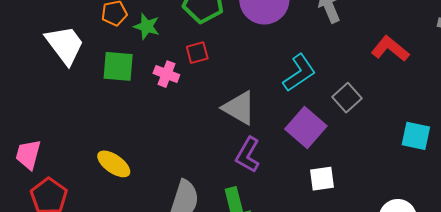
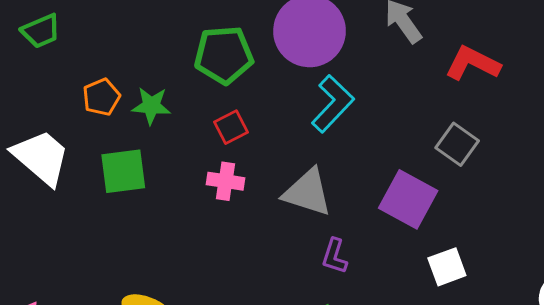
red L-shape: (390, 49) -> (473, 63), moved
cyan L-shape: (299, 73) -> (333, 104), moved
pink cross: (166, 74) -> (225, 181), moved
purple L-shape: (248, 155) -> (334, 256), size x0.7

